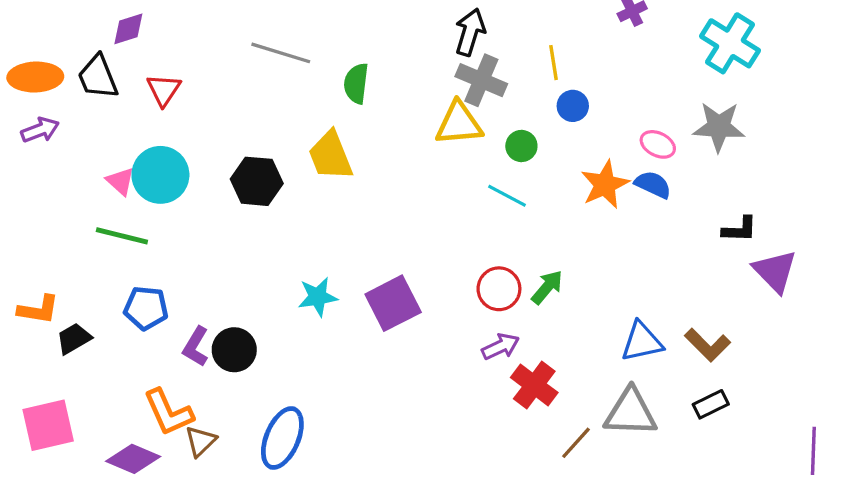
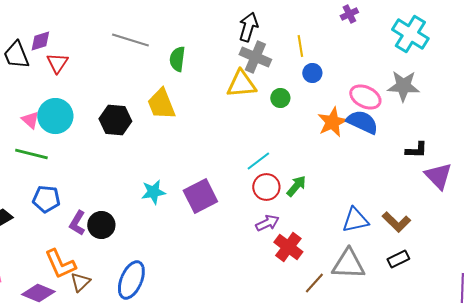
purple diamond: (128, 29) -> (40, 41), moved
pink ellipse: (658, 144) -> (365, 97), size x1.4
blue semicircle: (653, 185) -> (362, 122), size x1.4
cyan line: (507, 196) -> (258, 161), moved, turned -65

